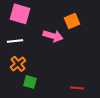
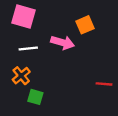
white line: (15, 41) -> (28, 48), moved
red line: (77, 88) -> (104, 84), moved

